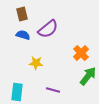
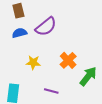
blue semicircle: (23, 35) -> (19, 33), turned -32
orange cross: (81, 53) -> (68, 60), moved

